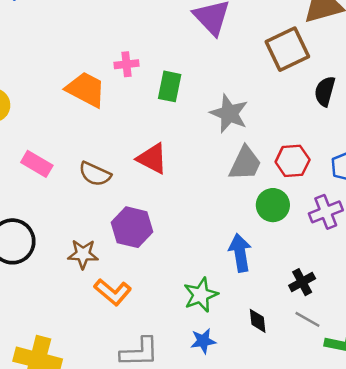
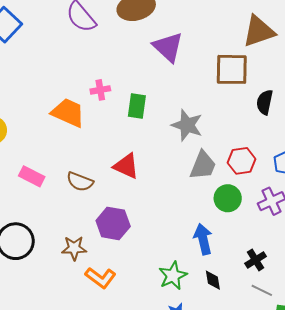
brown square: (287, 49) -> (232, 69), turned 30
black diamond: (258, 321) -> (213, 280), moved

